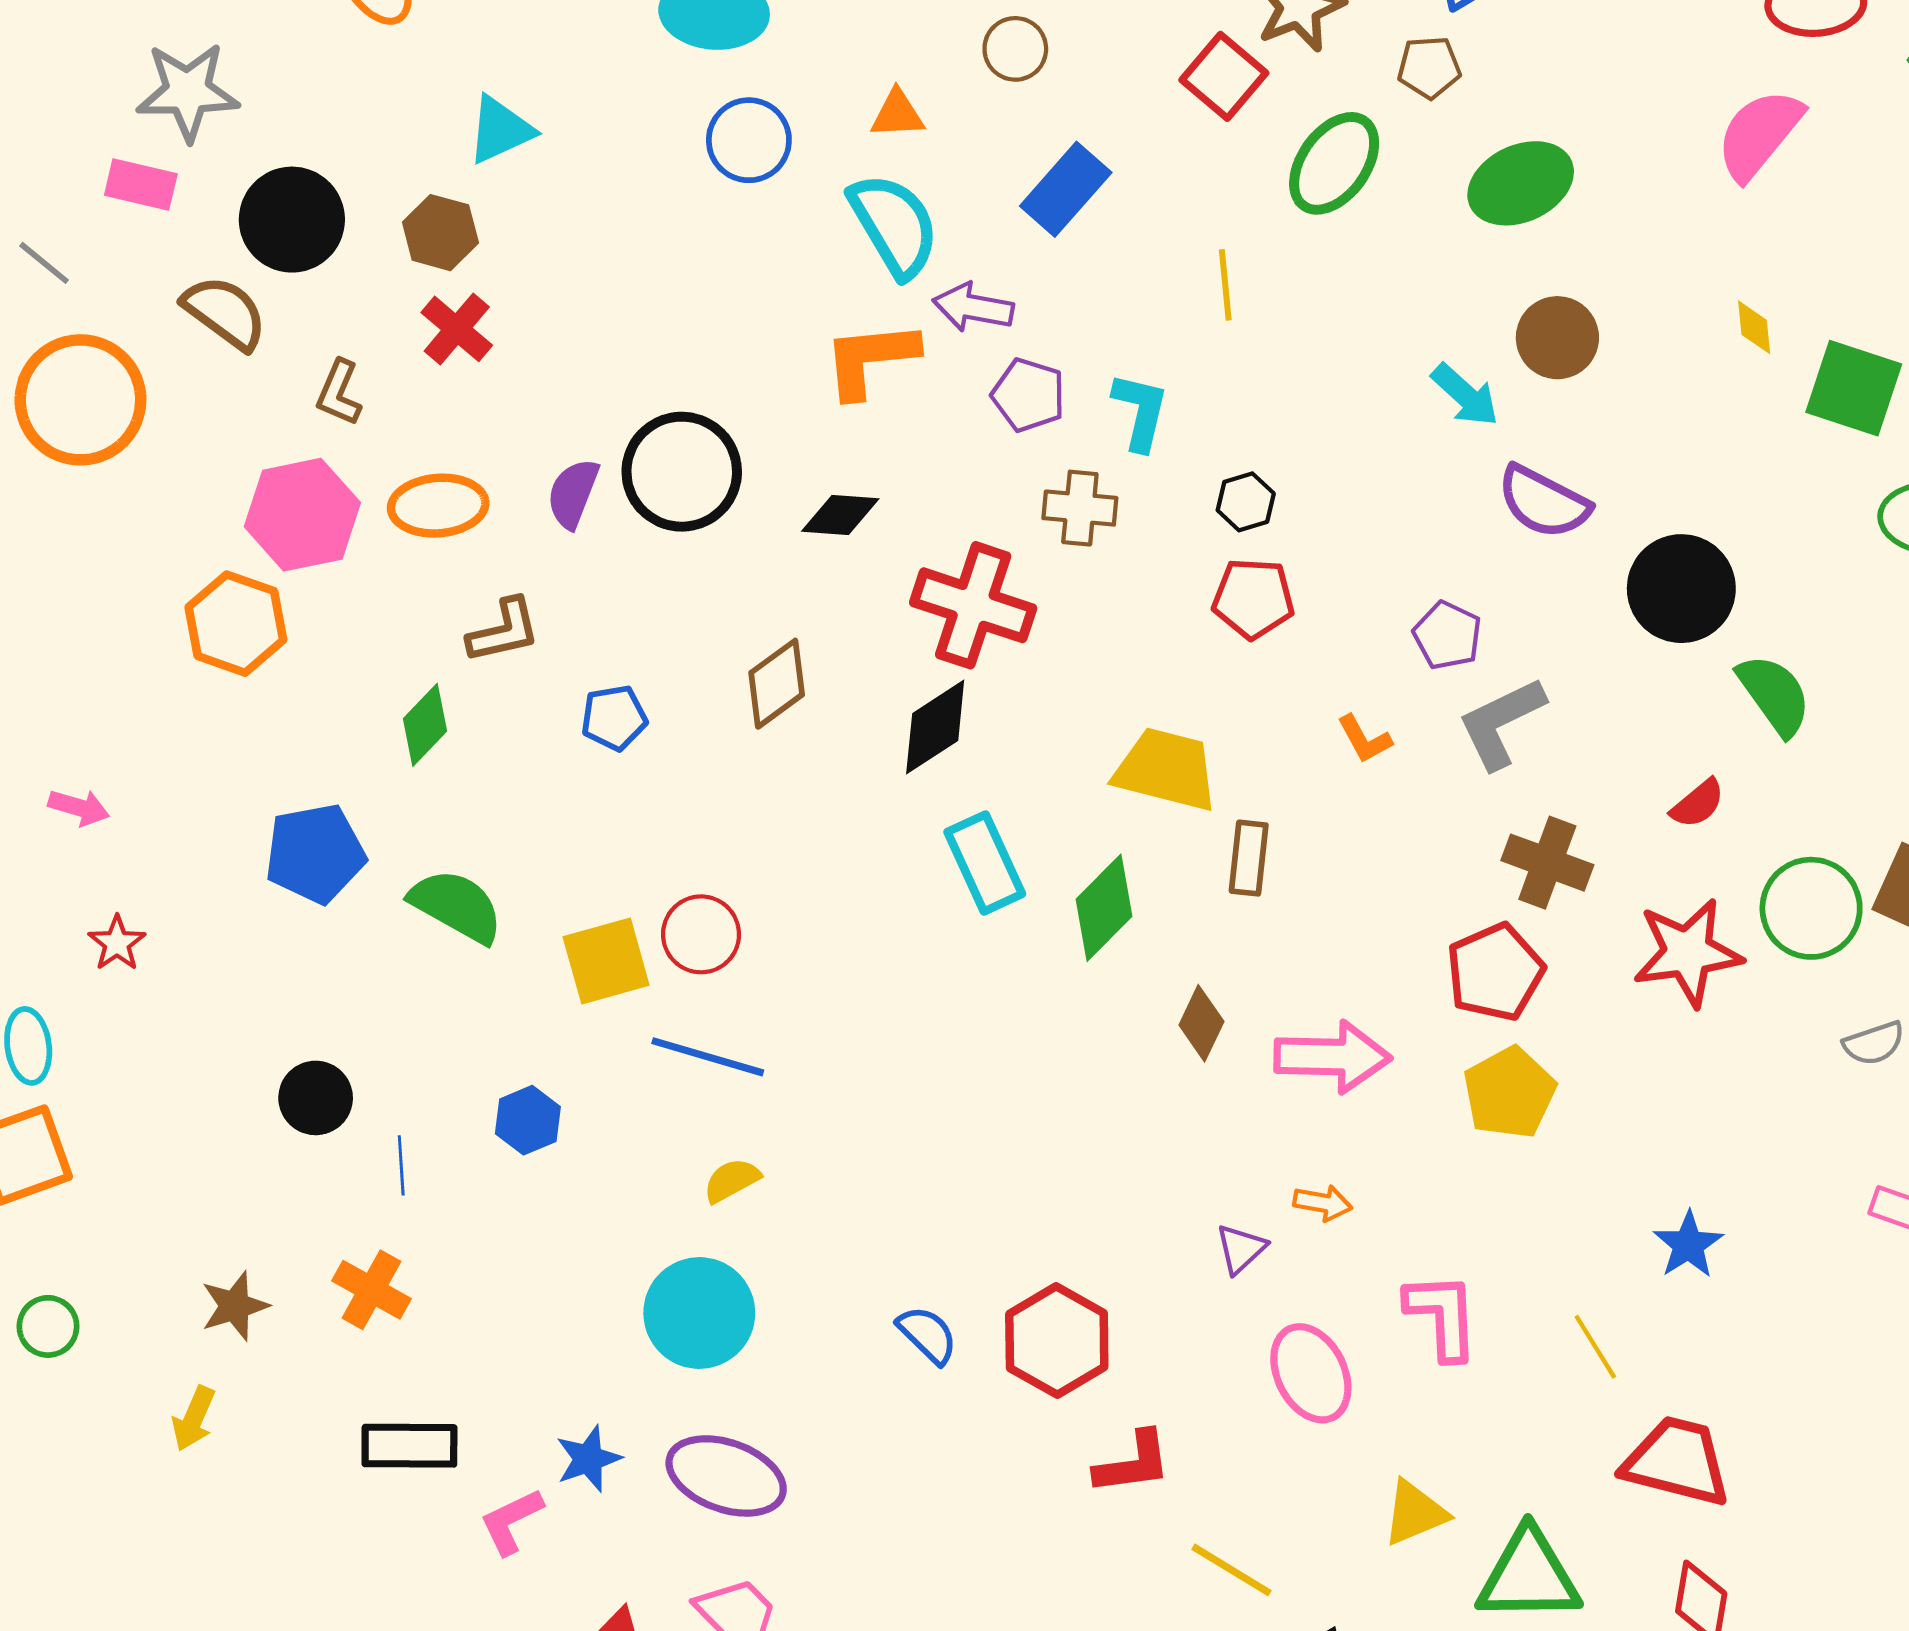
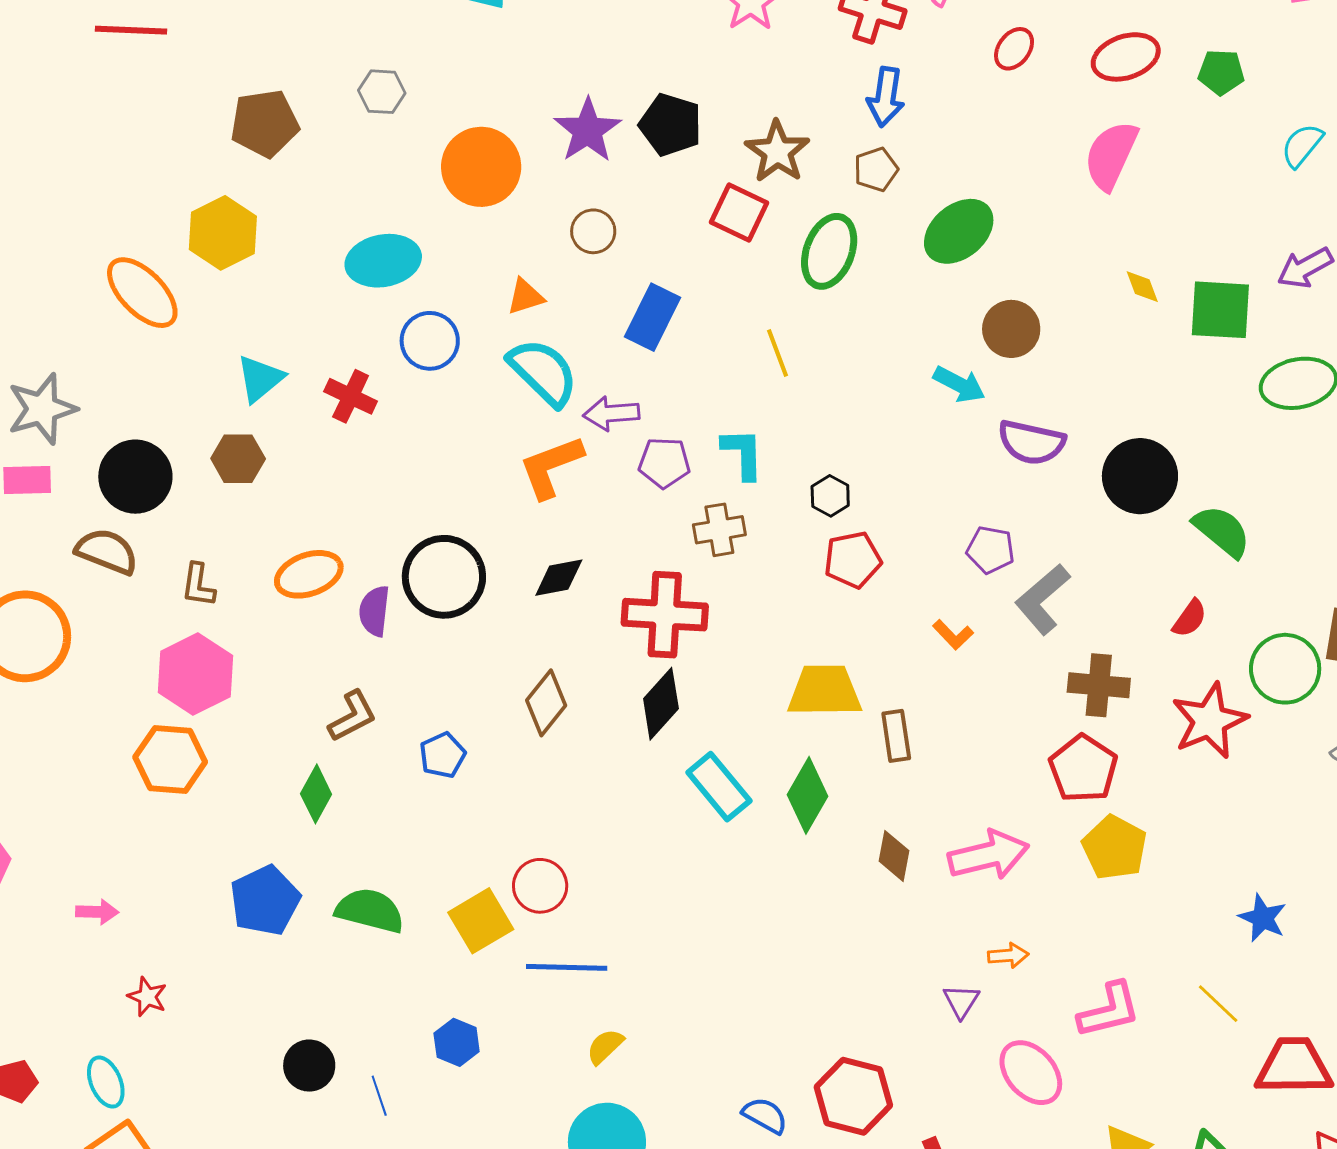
red cross: (457, 329) -> (351, 396), moved
orange ellipse: (438, 506) -> (309, 574), moved
pink L-shape: (1442, 1316) -> (1109, 1010), turned 94

